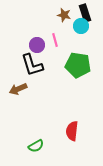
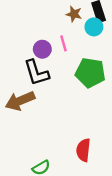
brown arrow: (18, 89) -> (20, 101), size x1.4

